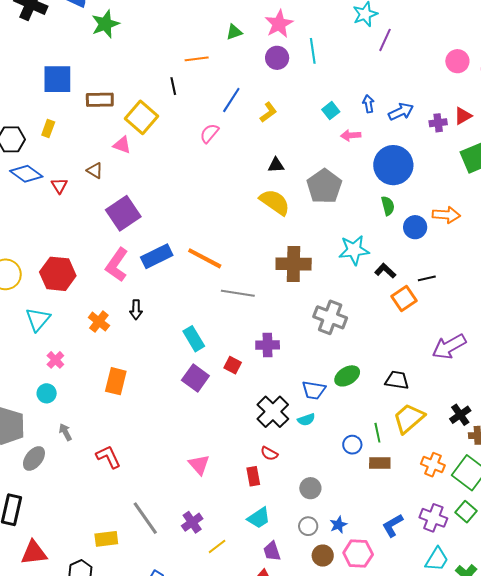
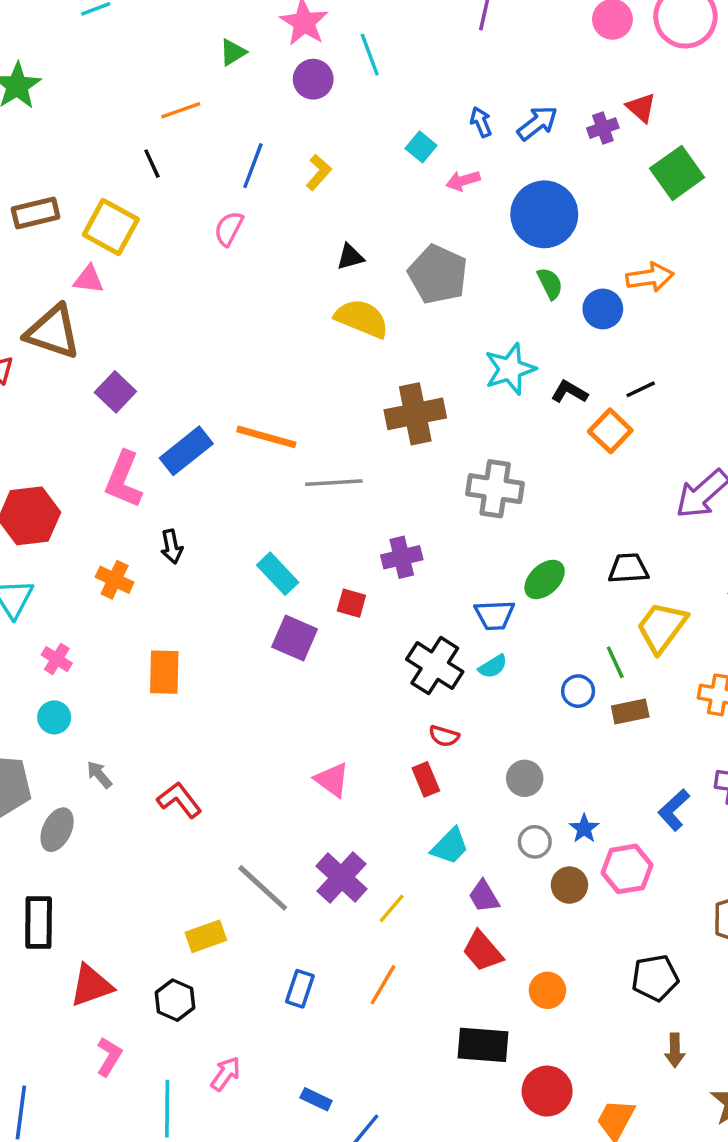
red triangle: (463, 116) -> (641, 108), turned -36
brown triangle: (95, 171) -> (53, 332), size x2.0
purple square: (123, 213) -> (115, 392), size x0.7
purple cross: (192, 522) -> (341, 878), size x1.4

